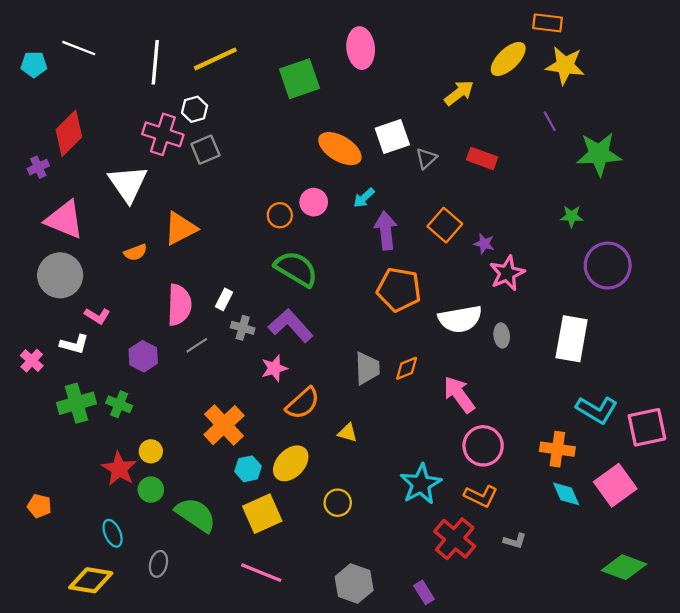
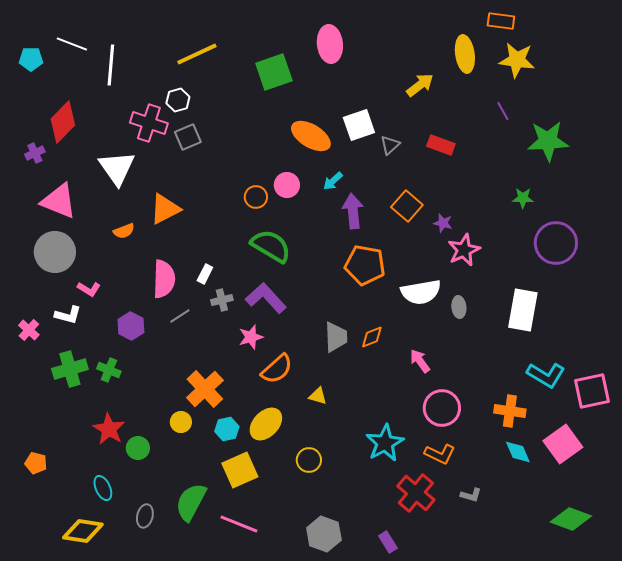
yellow ellipse: (508, 59) -> (465, 54), turned -54
white line: (155, 62) -> (111, 65), moved
gray cross: (243, 328) -> (222, 300), turned -30
pink arrow: (459, 394) -> (420, 361), size x0.7
yellow circle: (151, 451) -> (181, 422), moved
green semicircle: (196, 515) -> (191, 502), moved, turned -96

